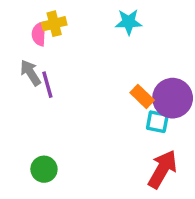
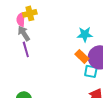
cyan star: (129, 22) -> (85, 34), moved
gray arrow: (30, 73) -> (24, 33), moved

